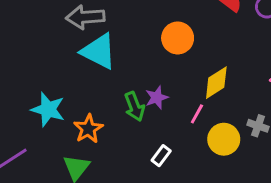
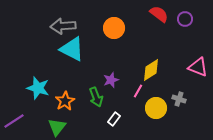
orange circle: (178, 38) -> (114, 28), moved
green arrow: (134, 106) -> (96, 97), moved

